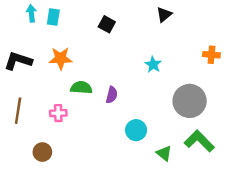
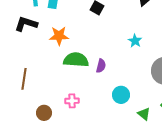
black L-shape: (18, 61) -> (26, 24), moved
green semicircle: (81, 88) -> (76, 60), size x1.4
pink cross: (58, 113) -> (72, 101), moved

